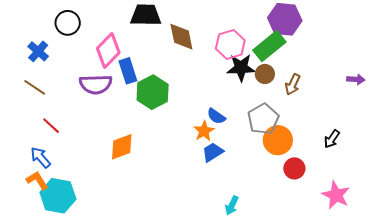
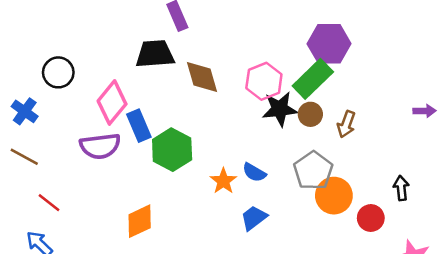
orange star: (204, 131) -> (223, 181), moved
black arrow: (332, 139) -> (401, 188), turned 144
red circle: (294, 168) -> (371, 218), moved

